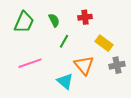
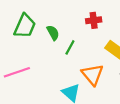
green semicircle: (54, 20) -> (53, 33), moved
pink line: (30, 63) -> (17, 72), moved

